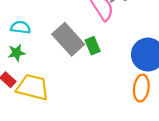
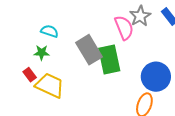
green rectangle: (93, 46) -> (109, 59), size x1.8

